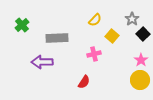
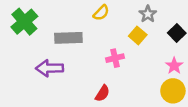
gray star: (132, 19) -> (148, 14), moved
yellow semicircle: (95, 20) -> (101, 13), moved
green cross: (22, 25) -> (24, 22), size x1.5

